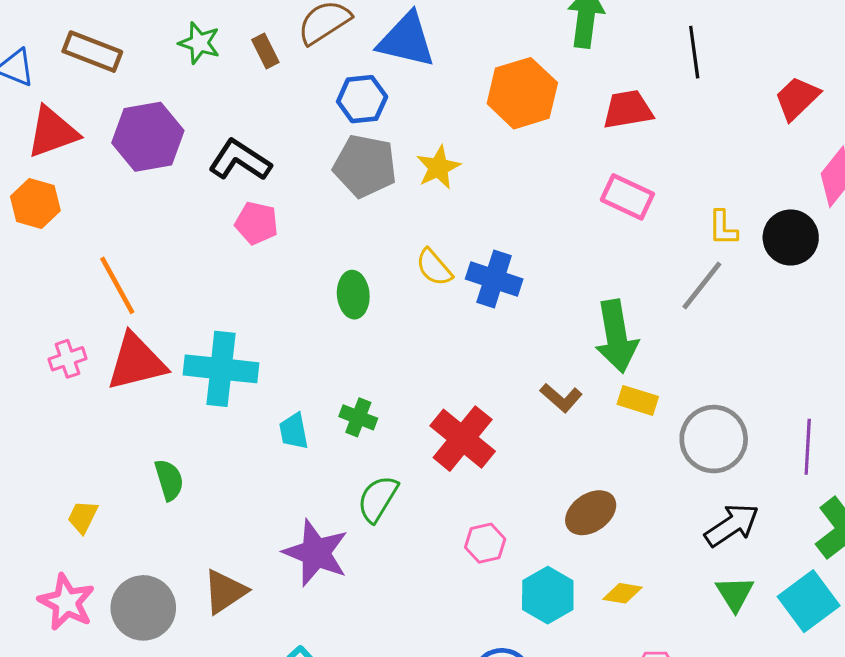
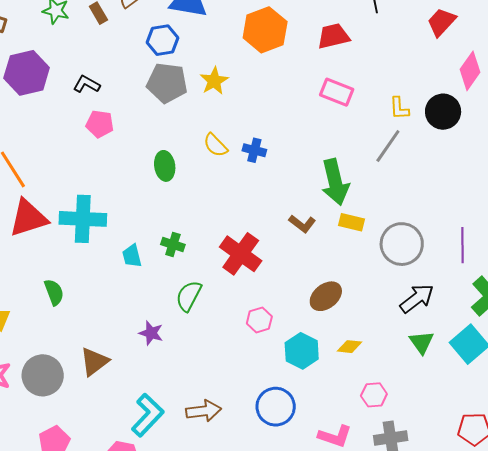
black L-shape: (240, 160) -> (87, 84), size x0.7
blue cross: (494, 279) -> (254, 150), size x0.7
purple star: (316, 553) -> (151, 333), size x0.6

